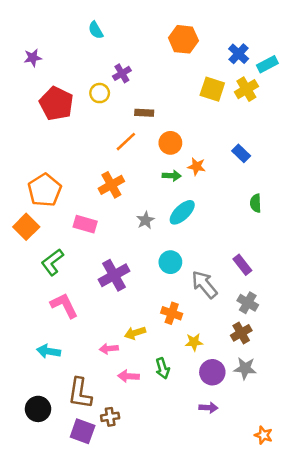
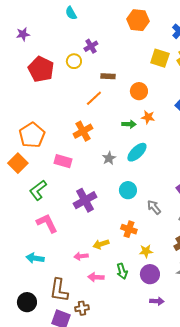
orange circle: (170, 143) -> (139, 91), moved
gray arrow: (204, 284) -> (154, 207), size x0.7
purple circle: (212, 372) -> (150, 274), moved

